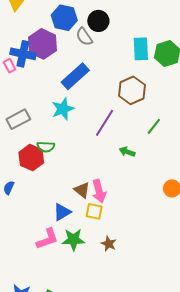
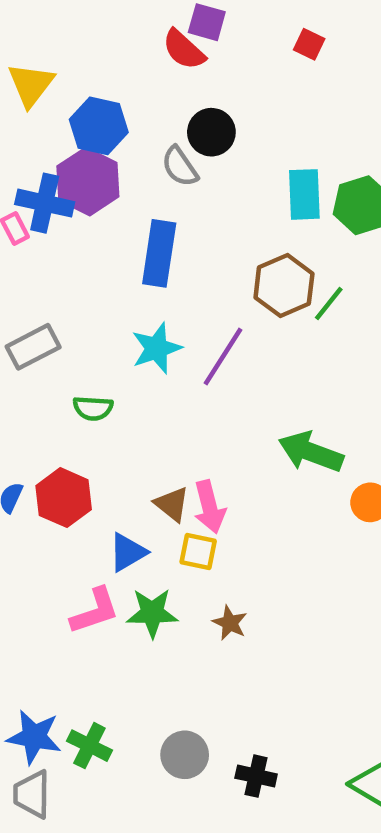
blue hexagon: (64, 18) -> (99, 126), moved
blue rectangle: (75, 76) -> (159, 253), turned -40
cyan star: (63, 109) -> (157, 348), moved
green line: (154, 126) -> (329, 304), moved
green arrow: (127, 152) -> (311, 452), moved, size x1.8
red hexagon: (31, 158) -> (64, 498), moved

